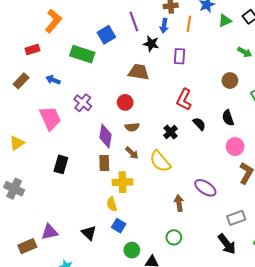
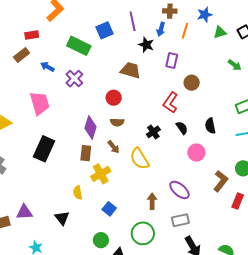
brown rectangle: (21, 81) -> (22, 55), moved
brown circle: (230, 81) -> (192, 83), moved
purple cross: (83, 103) -> (74, 79), moved
pink circle: (235, 147) -> (196, 153), moved
black rectangle: (61, 164) -> (44, 149), size x1.4
yellow cross: (122, 182) -> (101, 174), turned -36
yellow semicircle: (112, 204) -> (78, 193), moved
gray rectangle: (236, 218) -> (180, 220), moved
blue square: (119, 226) -> (109, 209), moved
green circle: (174, 237) -> (143, 233), size x1.5

